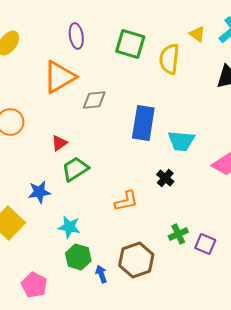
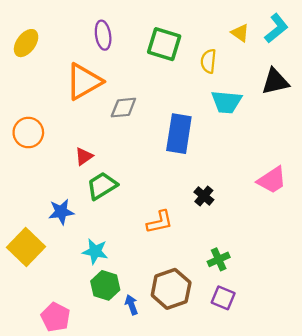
yellow semicircle: (169, 59) -> (208, 61), size x0.7
cyan trapezoid: (181, 141) -> (227, 102), moved
purple square: (205, 244) -> (223, 298), moved

